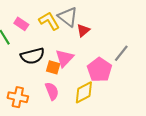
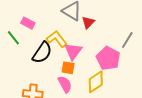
yellow L-shape: (49, 21) -> (57, 39), moved
black semicircle: (32, 56) -> (42, 53), turned -35
orange square: (53, 67) -> (68, 68), moved

